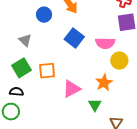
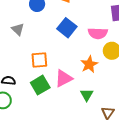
green square: (22, 68) -> (40, 85), moved
orange star: (104, 83) -> (89, 64), moved

